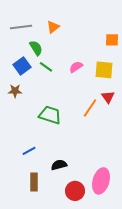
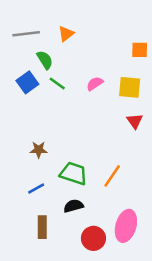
brown star: (15, 91) -> (39, 150), moved
orange line: (90, 108) -> (112, 176), moved
green trapezoid: (50, 115) -> (74, 173), moved

